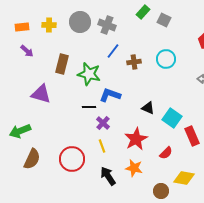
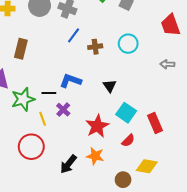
green star: (89, 74) -> (23, 99), moved, turned -30
black triangle: (148, 108) -> (110, 86), moved, turned 32
cyan square: (172, 118) -> (126, 113), moved
yellow line: (102, 146) -> (43, 119), moved
black arrow: (108, 176) -> (68, 164), turned -108

